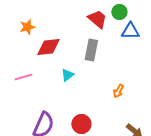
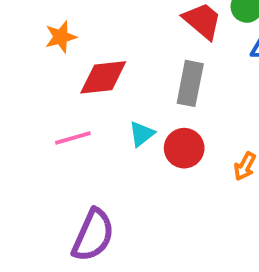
pink line: (23, 77) -> (73, 138), moved
red circle: (81, 124) -> (184, 148), moved

